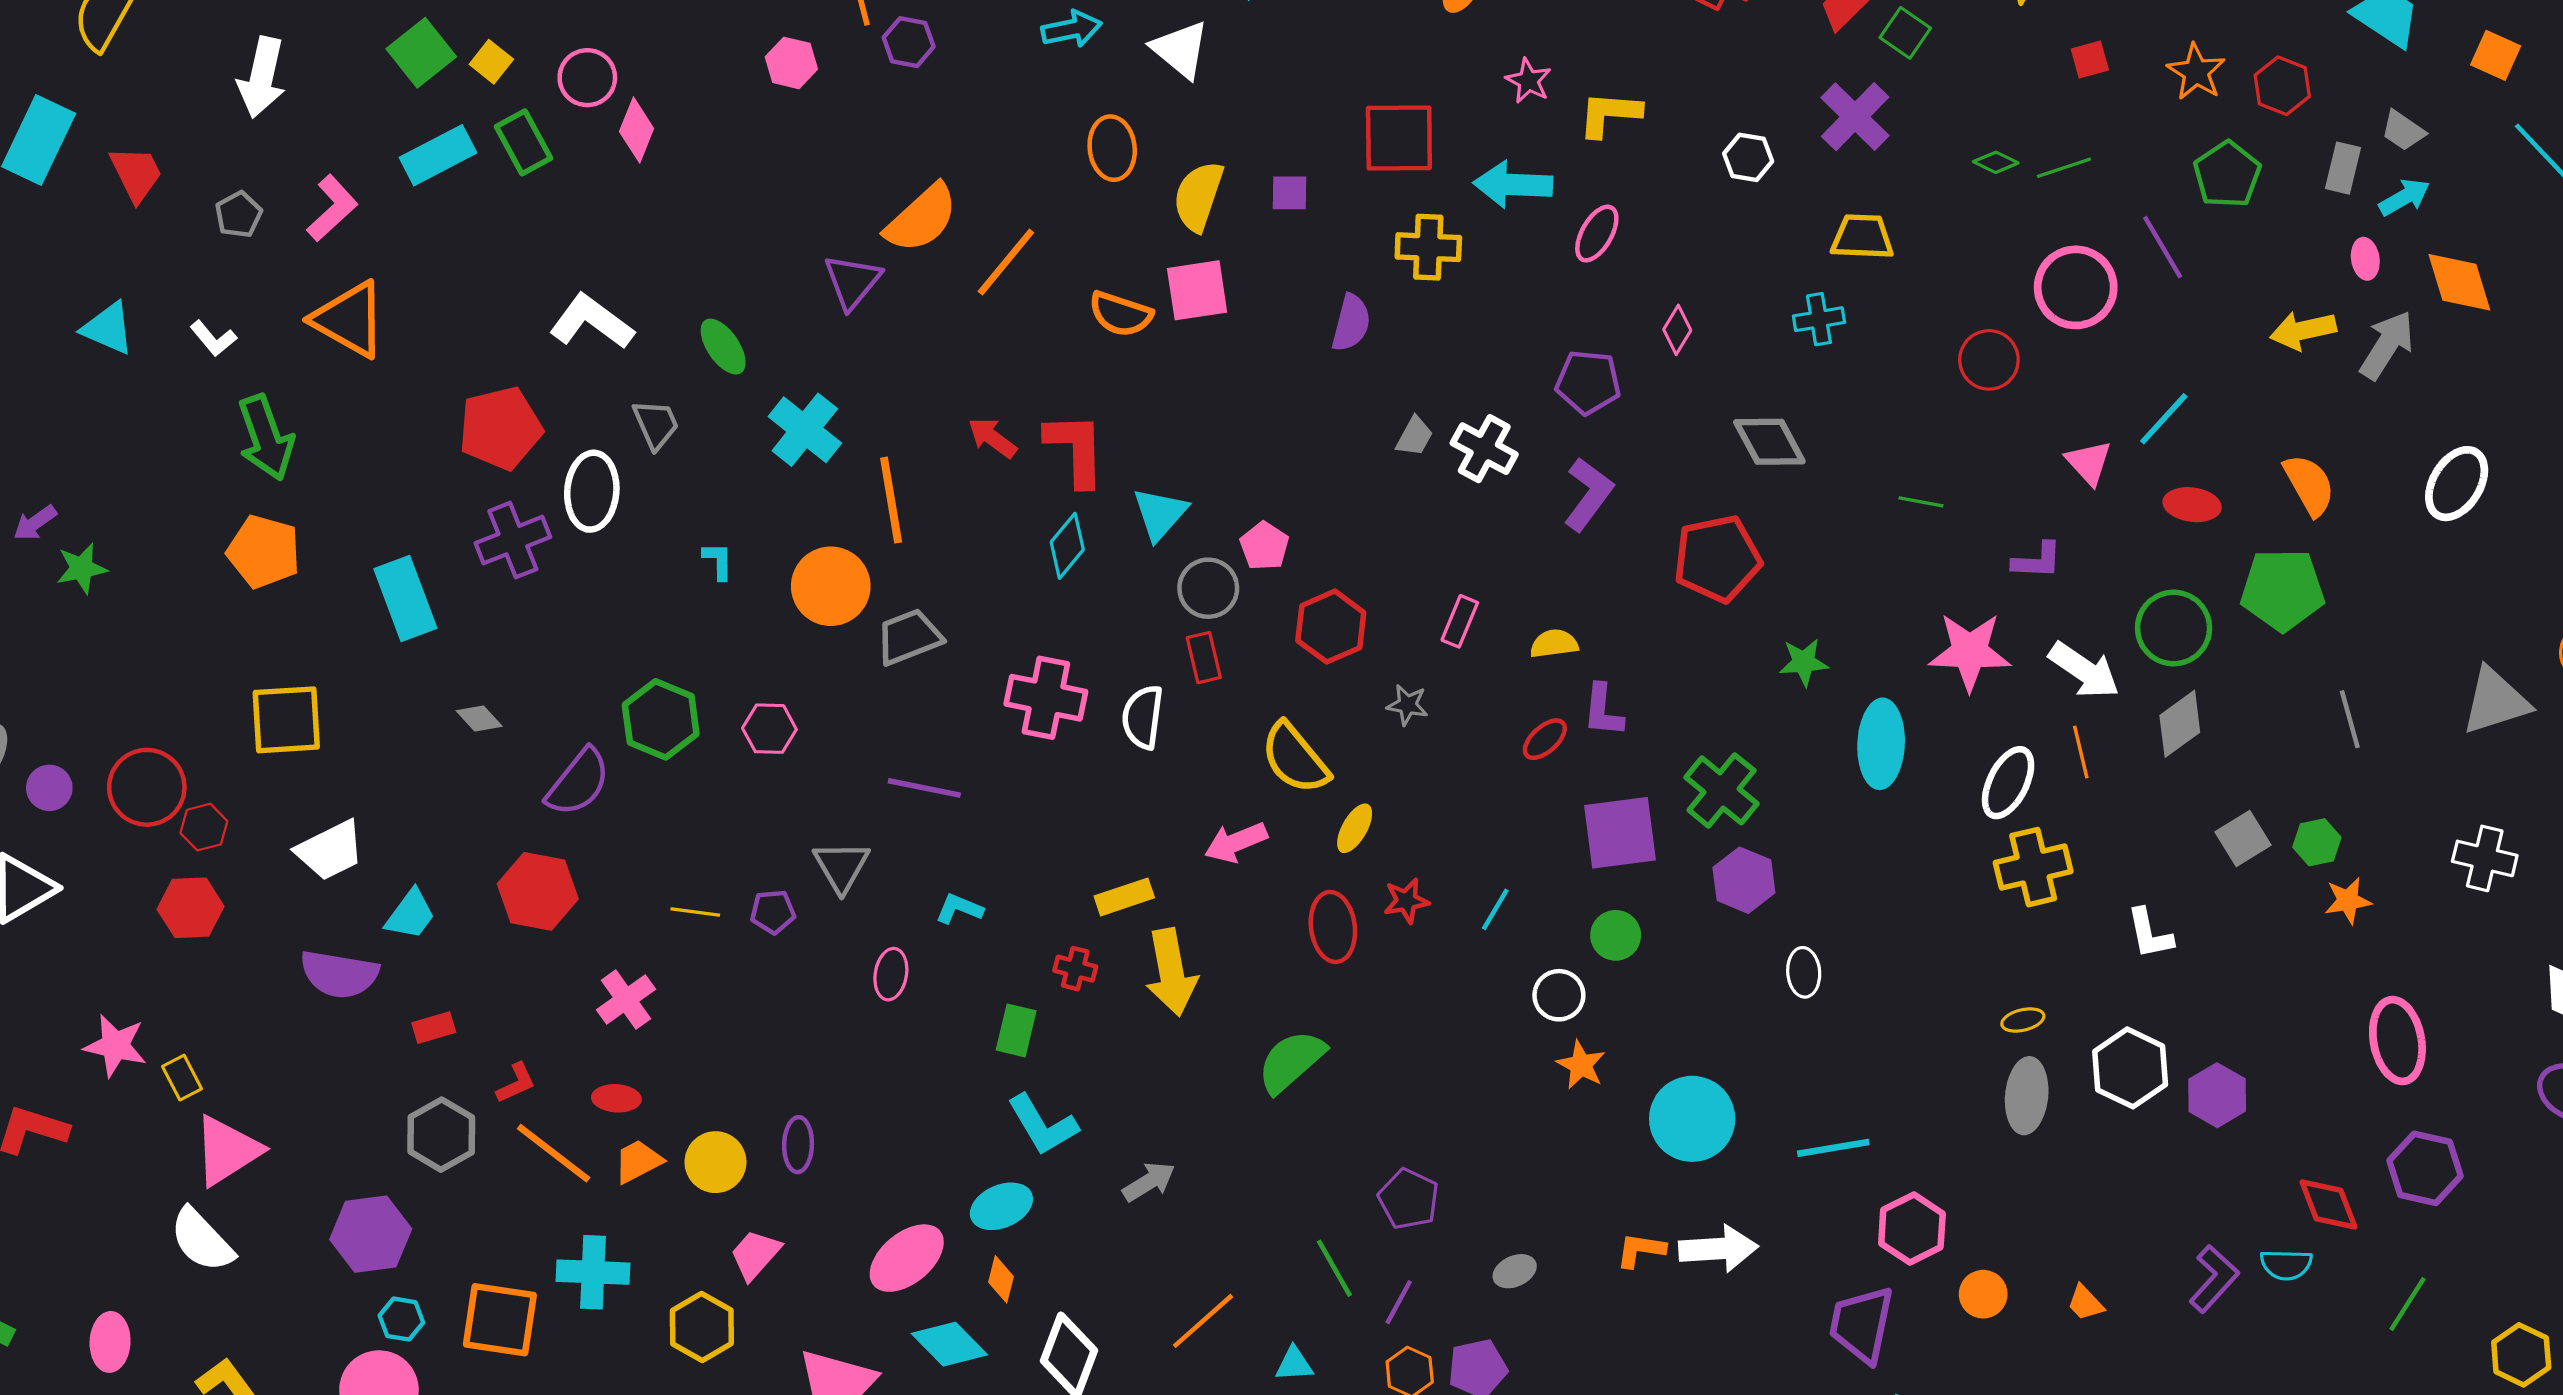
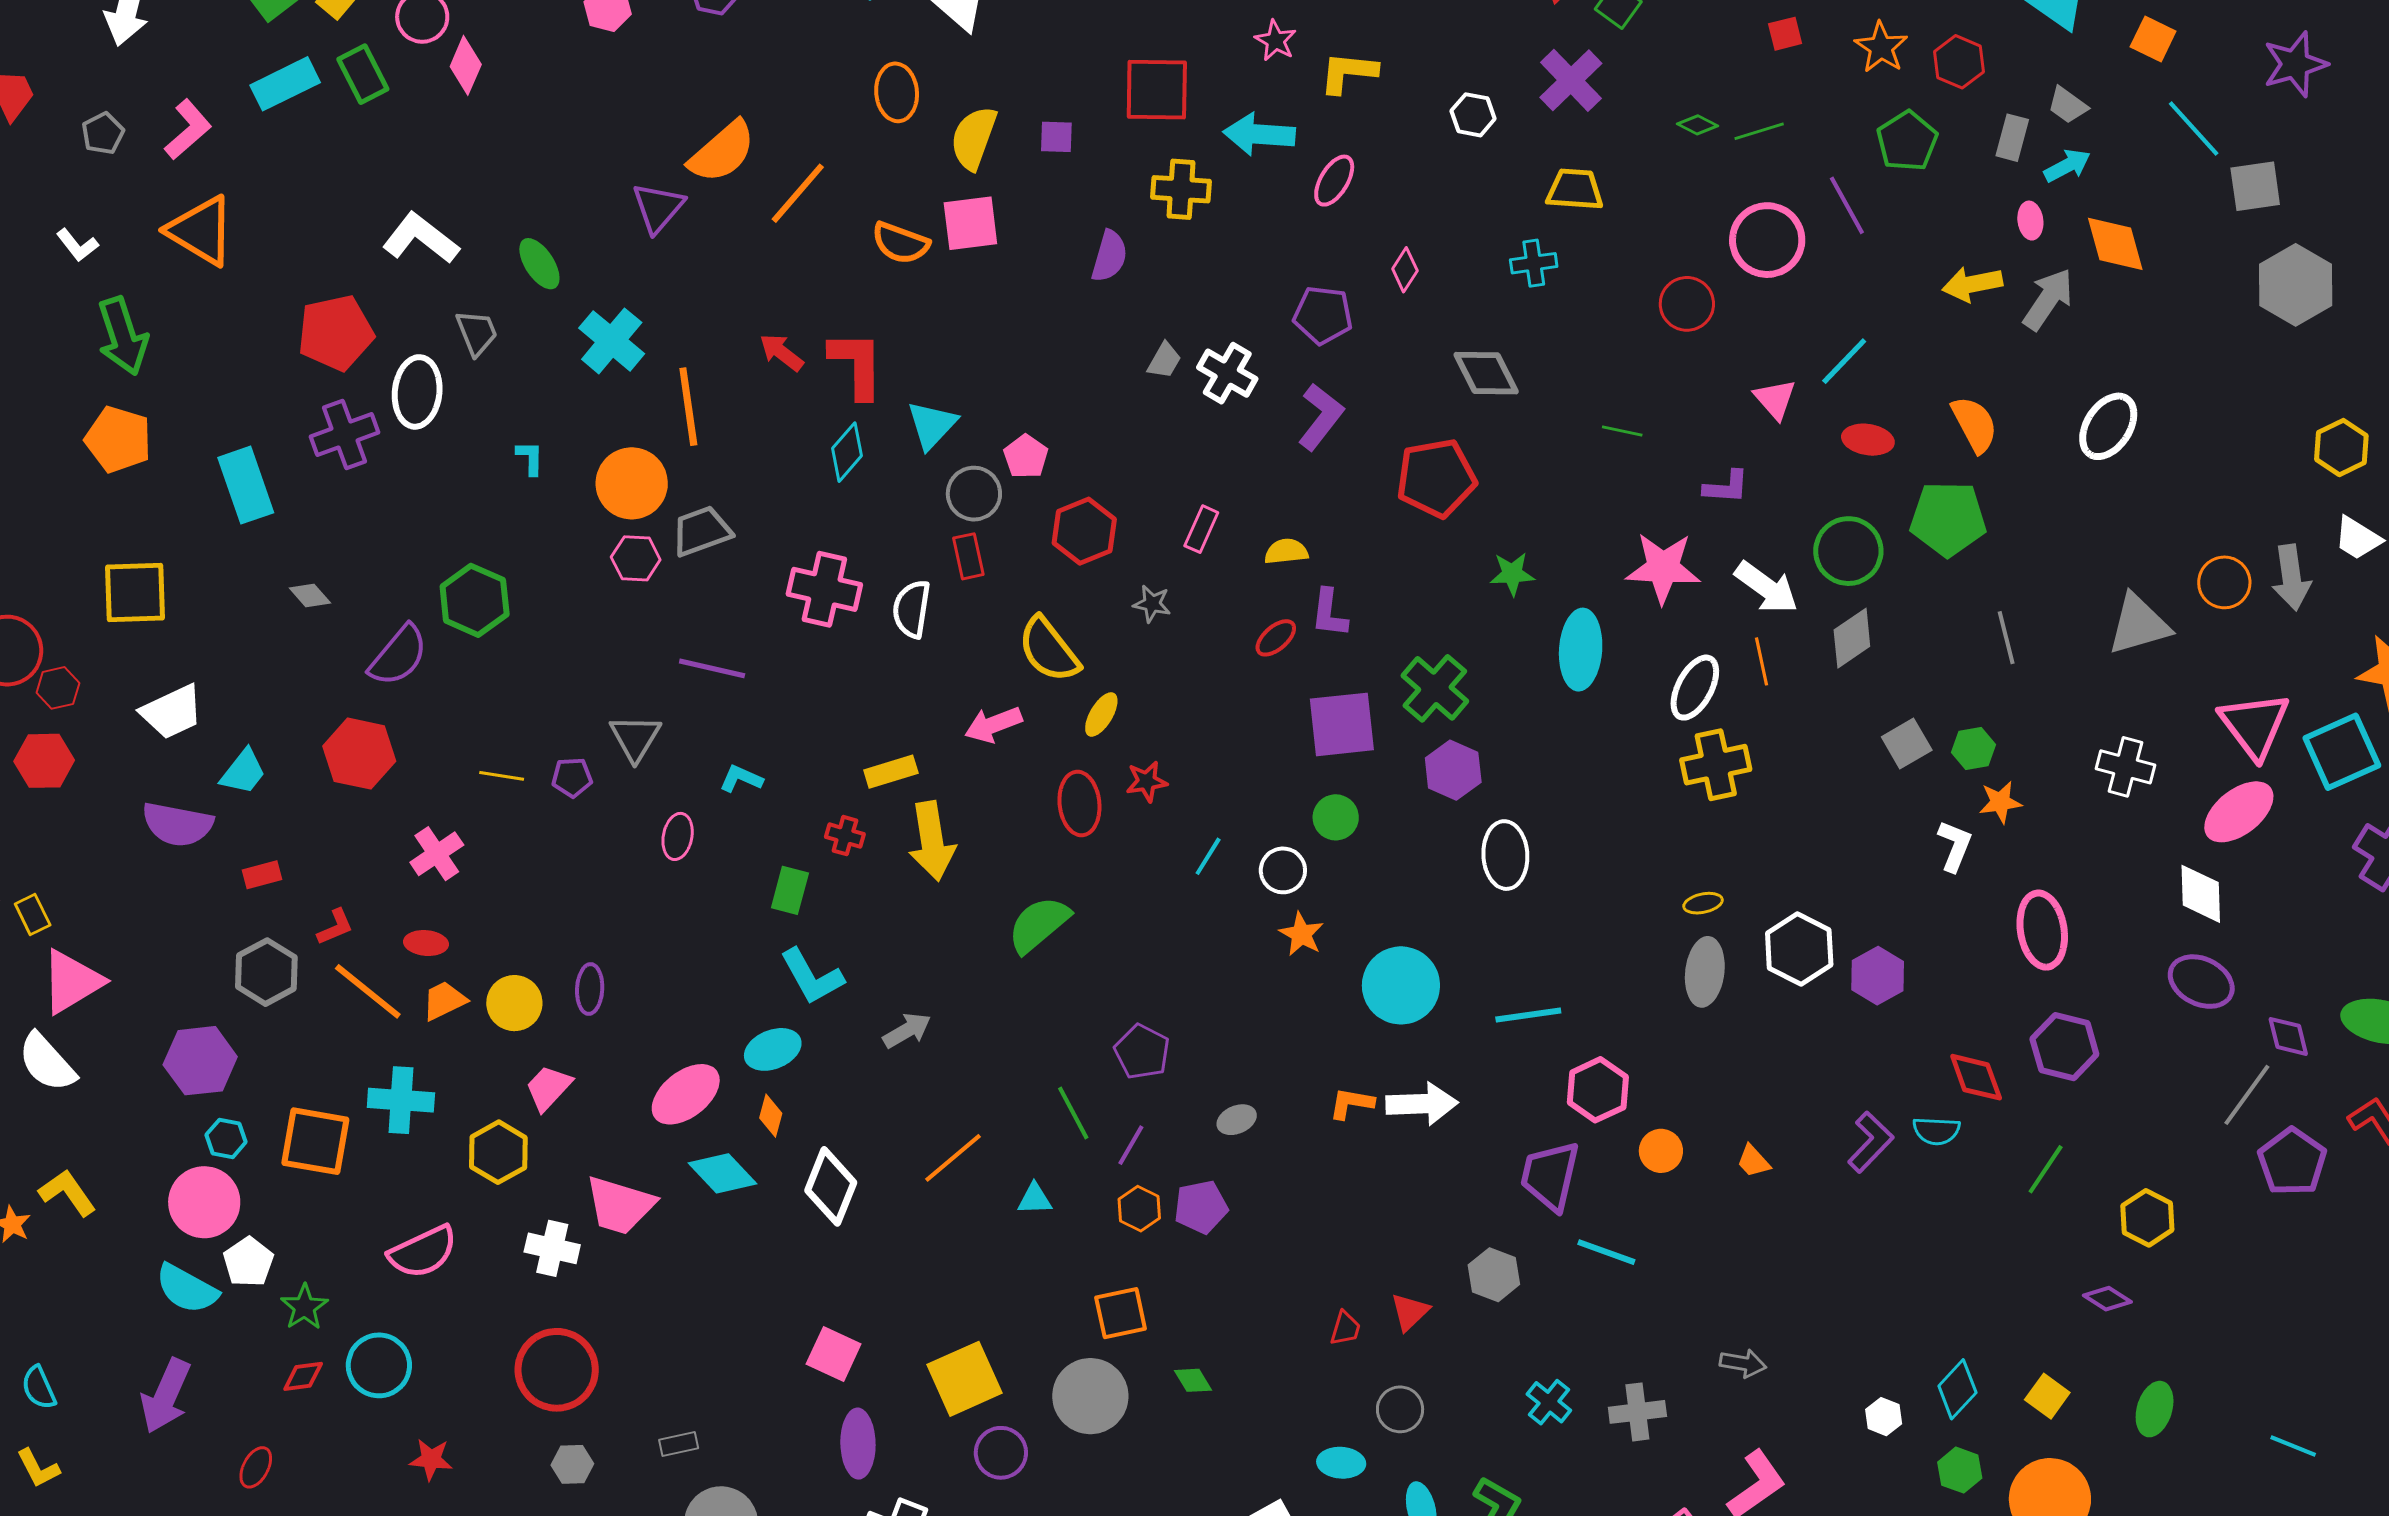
pink hexagon: (769, 729) -> (636, 558), moved
cyan line: (1495, 909) -> (1208, 856), moved
white L-shape: (2150, 934) -> (1955, 846), moved, turned -148
white ellipse: (1804, 972) -> (1505, 855), size x1.5

